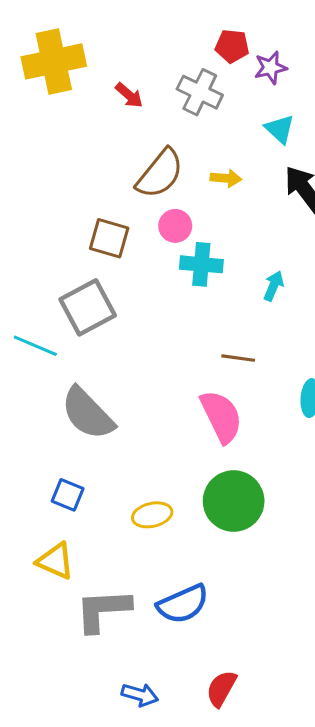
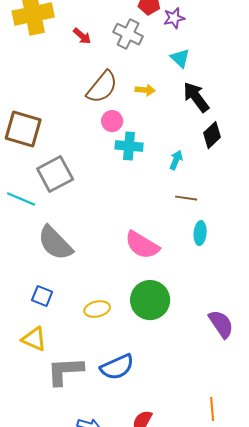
brown square: (109, 238) -> (23, 129), moved, size x1.4
brown line: (238, 358) -> (186, 198), moved
pink semicircle: (221, 416) -> (142, 245), turned 147

